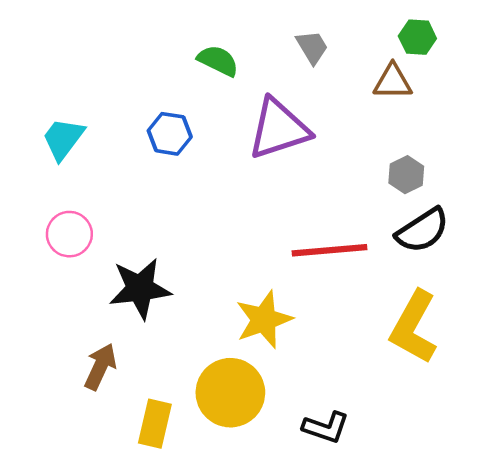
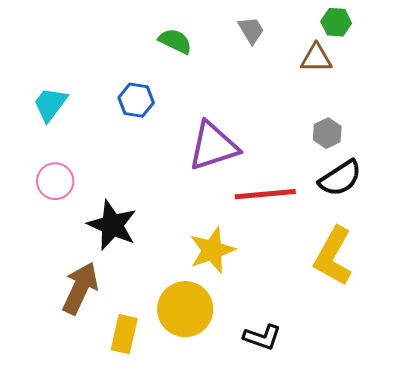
purple triangle: (279, 129) -> (213, 146), moved
black star: (140, 289) -> (112, 225), turned 30
brown arrow: (100, 367) -> (80, 288), size x1.4

